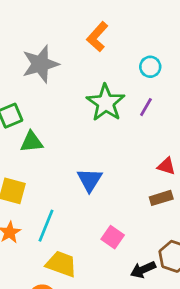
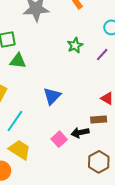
green star: (106, 103) -> (75, 45), size x0.6
black arrow: (143, 270) -> (80, 133), moved

